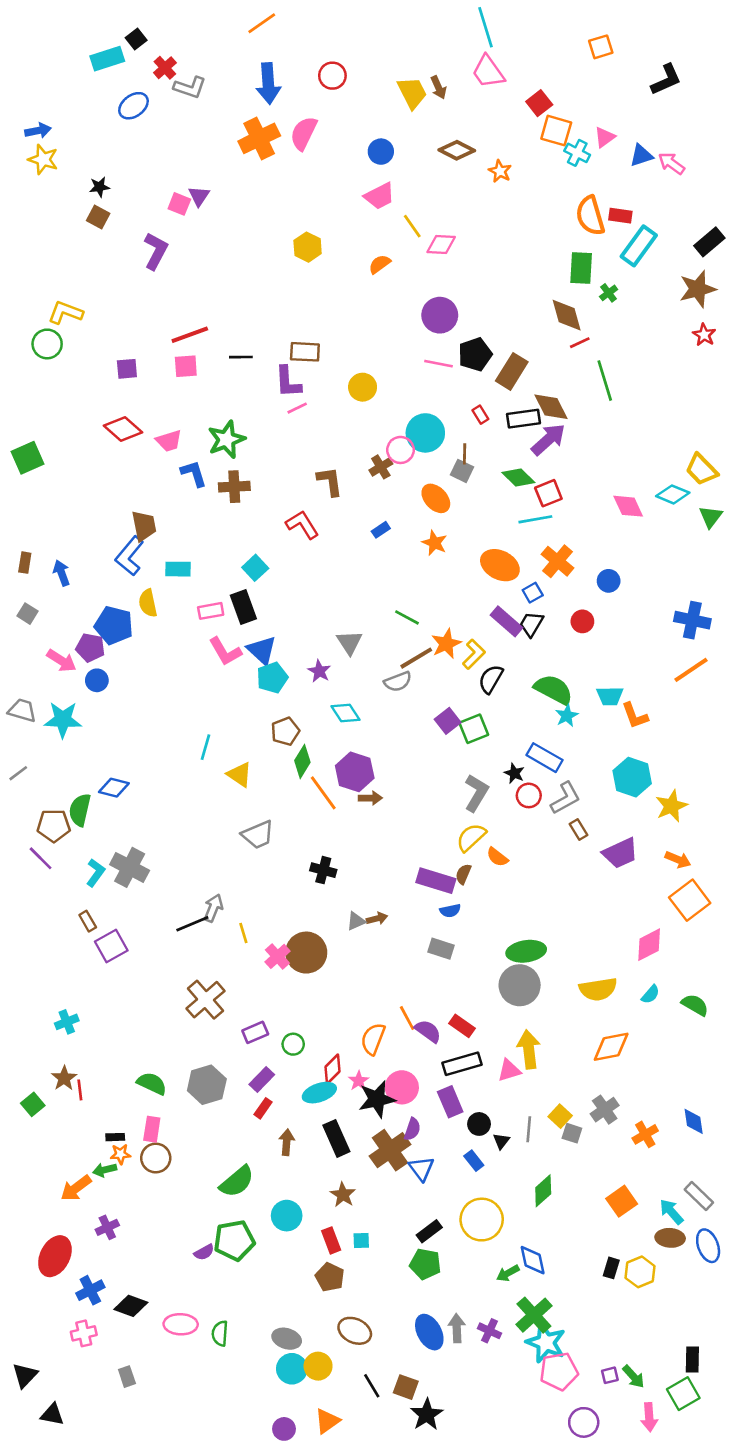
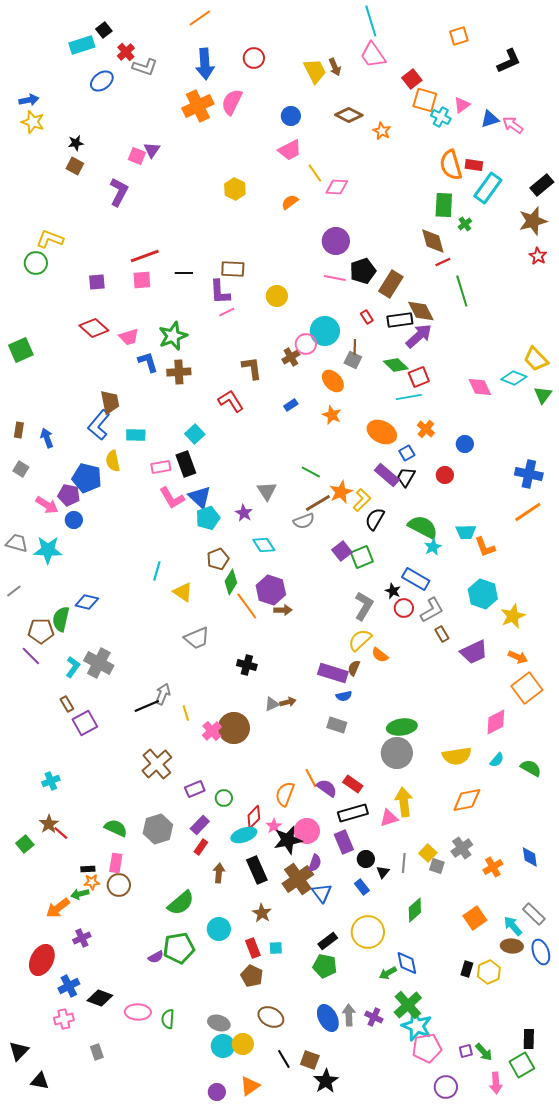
orange cross: (558, 561) -> (426, 429), size x0.7
red line: (80, 1090) -> (61, 833), turned -42

